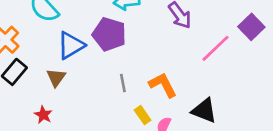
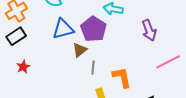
brown triangle: (56, 78) -> (80, 50), moved
red star: (43, 115) -> (23, 67), moved

